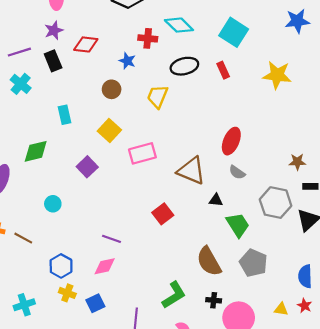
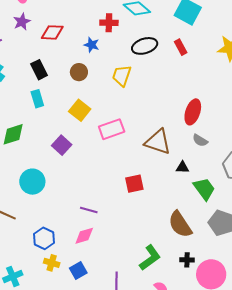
black rectangle: (53, 61) -> (39, 70), moved
cyan circle: (53, 204) -> (32, 182), size x1.6
red square: (163, 214) -> (134, 184), turned 30

